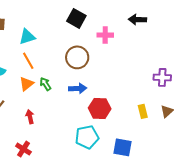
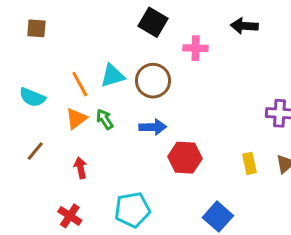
cyan triangle: (27, 37) -> (112, 76), moved
cyan pentagon: (87, 137) -> (132, 210), moved
blue square: (122, 147) -> (218, 217), turned 30

